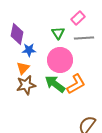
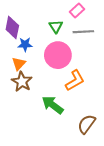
green arrow: (55, 84) -> (53, 105), moved
brown star: (26, 85) -> (22, 82), turned -30

